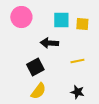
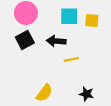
yellow line: (77, 61) -> (71, 59), moved
black square: (35, 67) -> (25, 40), moved

